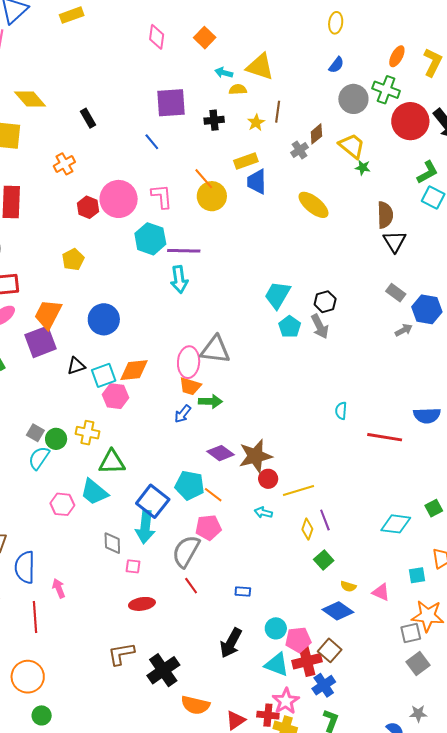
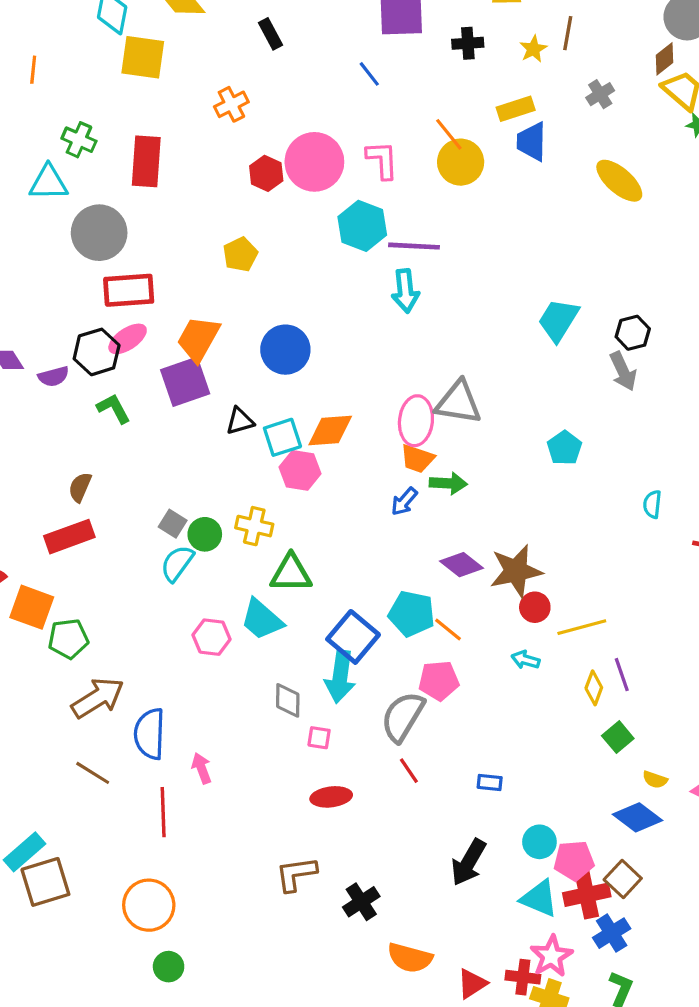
brown diamond: (316, 134) -> (665, 59), moved
cyan pentagon: (290, 327) -> (564, 448), moved
black cross: (163, 670) -> (361, 902), size x0.7

